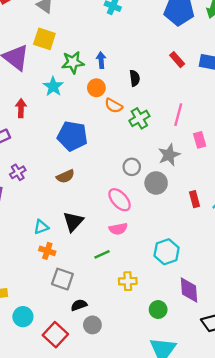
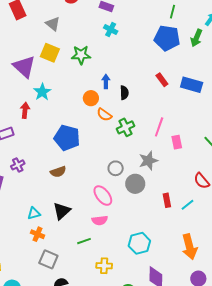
blue arrow: (101, 60) -> (106, 81), moved
green star: (73, 62) -> (81, 55), moved
cyan star: (53, 86) -> (42, 92), moved
pink rectangle: (200, 140) -> (177, 142), moved

